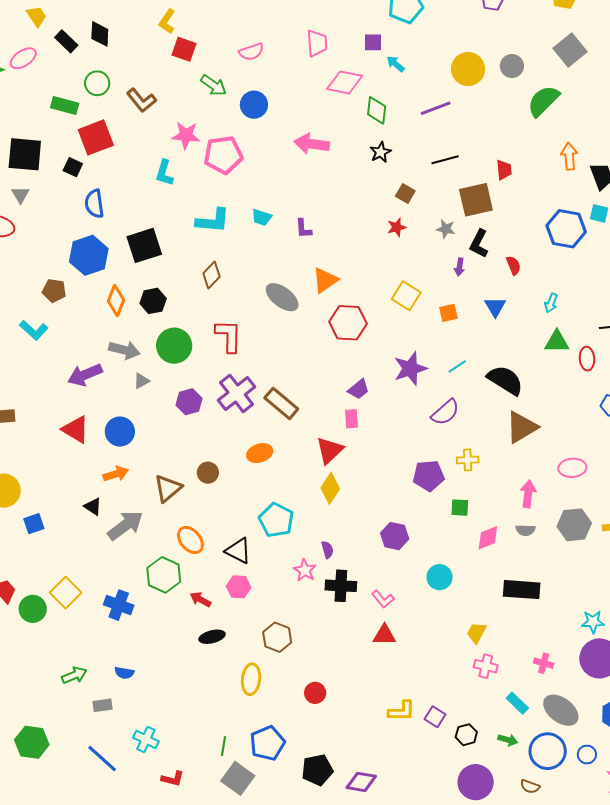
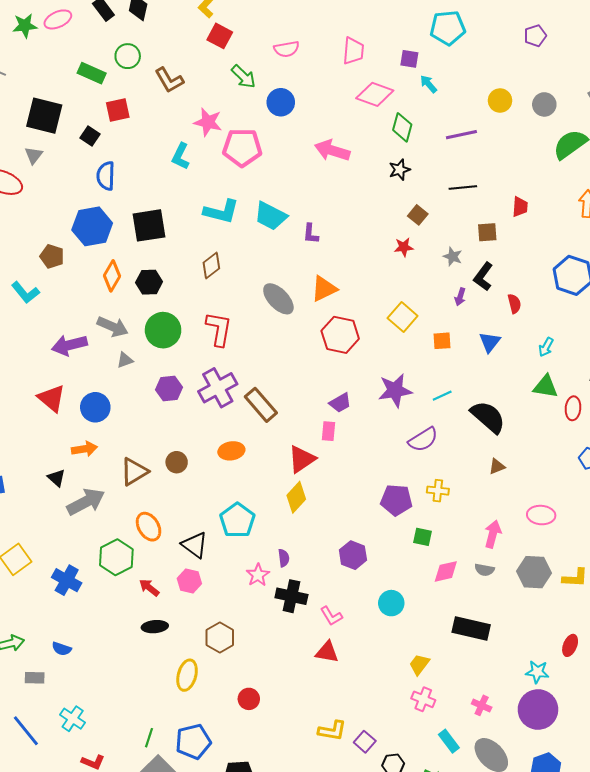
yellow circle: (468, 69) -> (500, 101), size x0.7
red square: (96, 137) -> (118, 110), size x0.7
brown square: (476, 200) -> (487, 232), size x0.6
cyan trapezoid: (262, 217) -> (271, 216), size x1.6
brown triangle: (522, 427) -> (497, 466), size x0.5

